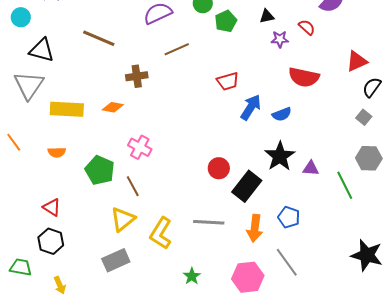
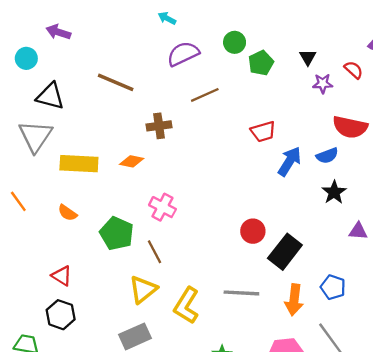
black triangle: (267, 16) -> (308, 57), turned -49
blue semicircle: (282, 114) -> (327, 156), moved
orange semicircle: (57, 152) -> (68, 213), turned 36
black star: (280, 156) -> (334, 192), moved, size x0.7

